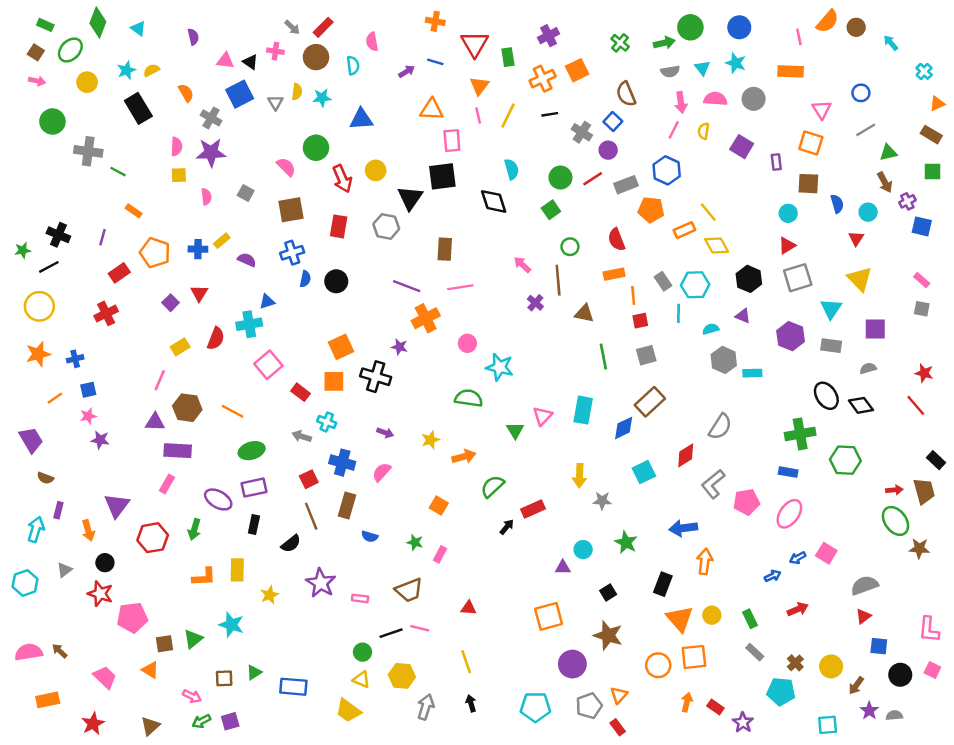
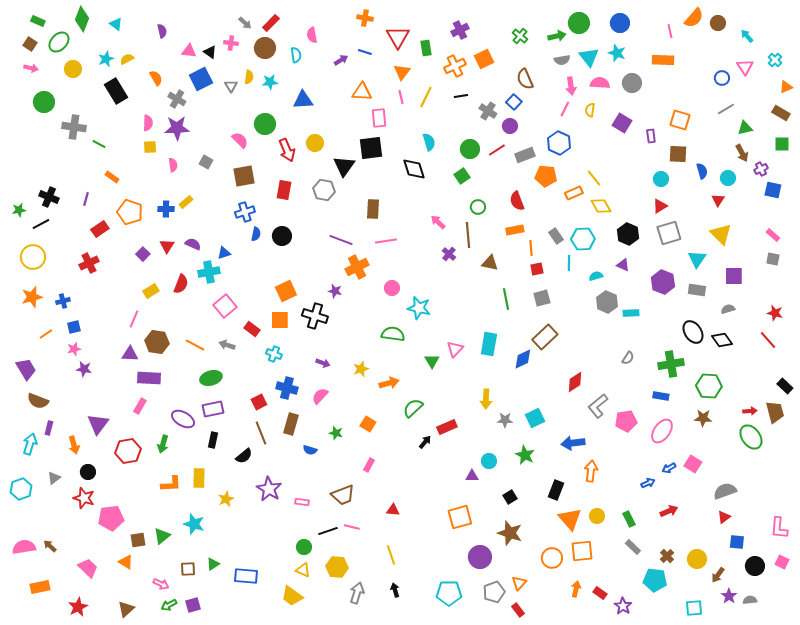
cyan triangle: (702, 68) -> (589, 57), size x1.5
pink triangle: (822, 110) -> (745, 67), moved
purple semicircle: (247, 260) -> (193, 244), moved
gray semicircle: (720, 427) -> (628, 358), moved, size x0.6
gray arrow: (302, 436) -> (227, 345), moved
cyan square: (644, 472) -> (535, 418), moved
brown semicircle: (45, 478) -> (38, 401), size x1.5
green star: (415, 542) -> (336, 433), moved
brown star: (919, 548) -> (703, 418), moved

